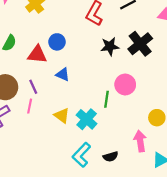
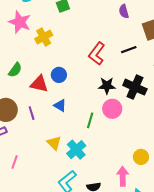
black cross: (140, 44) -> (135, 87), turned -35
pink circle: (125, 85) -> (112, 109), moved
green line: (106, 99) -> (90, 120), moved
pink line: (30, 106) -> (15, 162), moved

